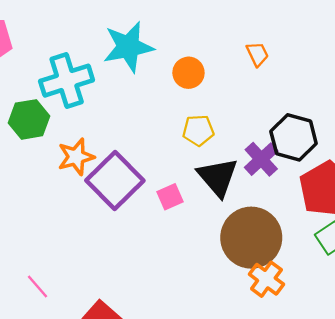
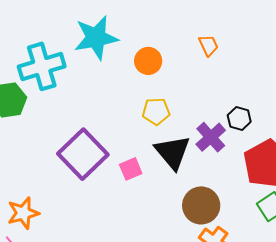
black hexagon: (294, 137) -> (239, 119), size x0.6
orange star: (76, 157) -> (23, 213), moved
brown circle: (251, 238) -> (201, 205), size x0.7

